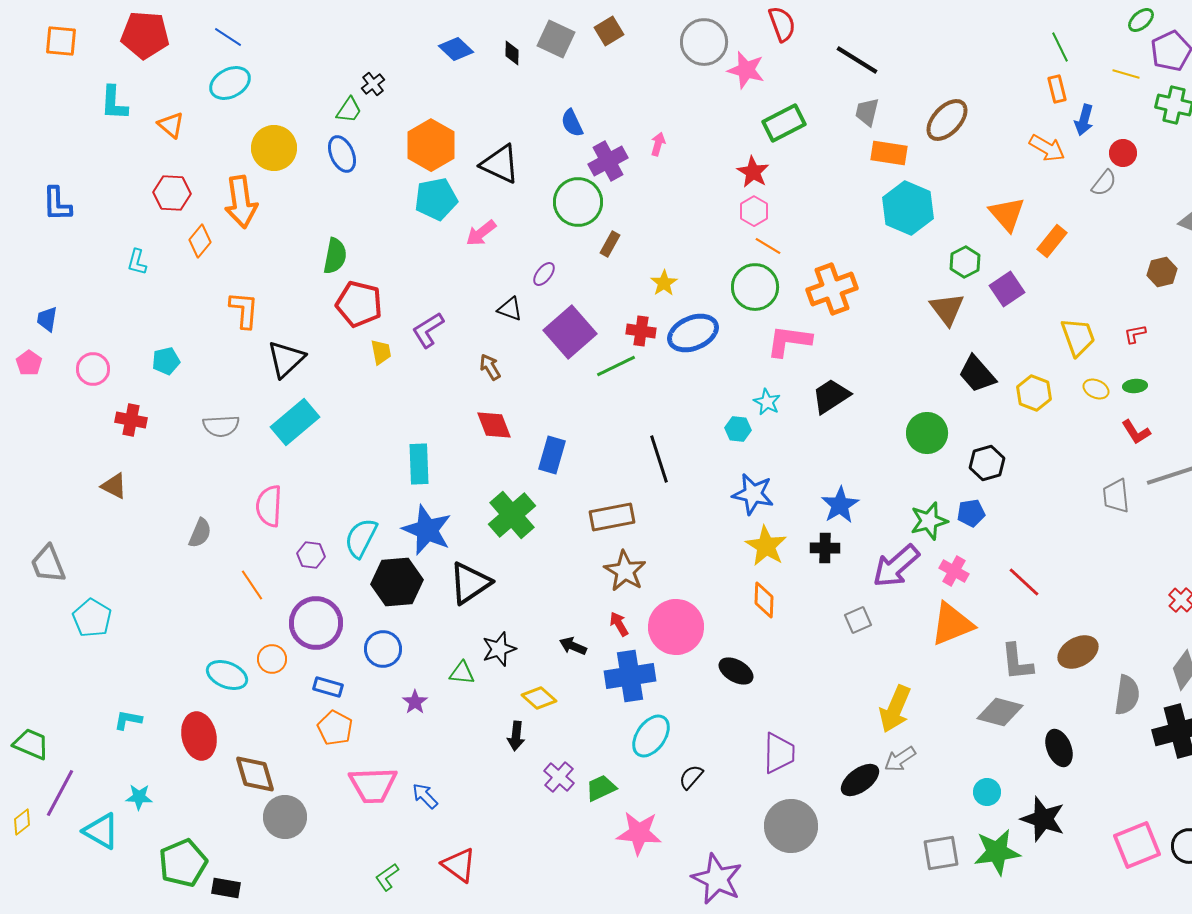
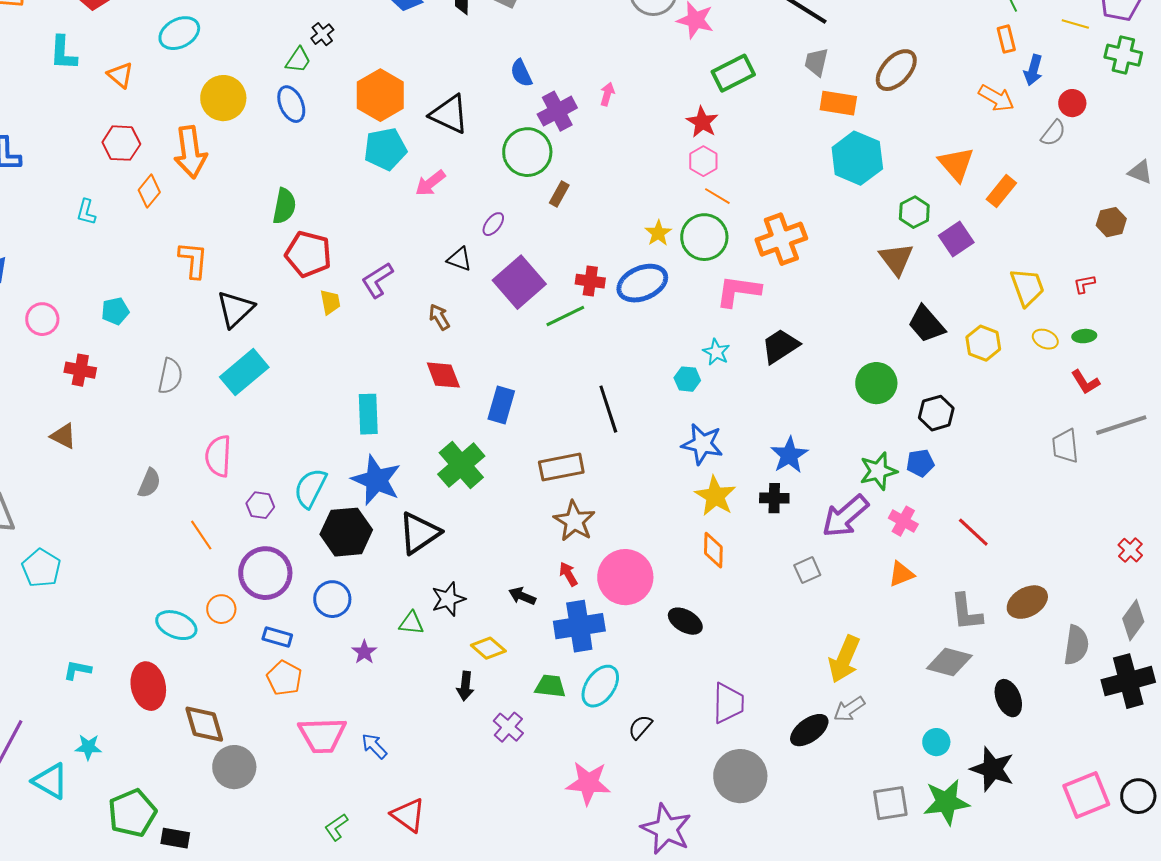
yellow star: (664, 283) -> (658, 233), moved
gray semicircle: (221, 426) -> (170, 376), turned -75
orange triangle: (952, 624) -> (901, 574), size x0.6
green trapezoid: (601, 788) -> (550, 686), moved, turned 32

